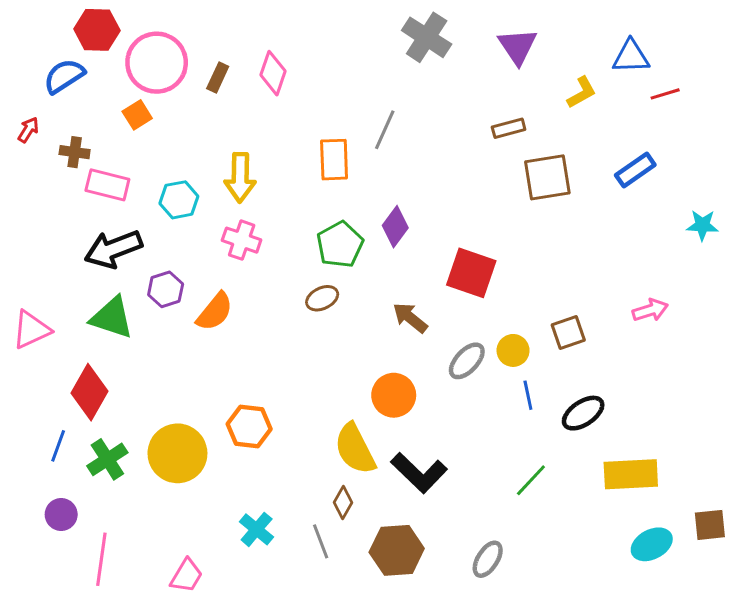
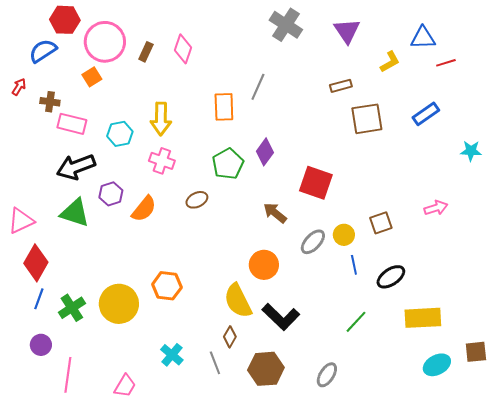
brown ellipse: (322, 298) -> (197, 200), moved
red diamond: (89, 392) -> (36, 263), moved

